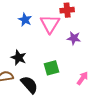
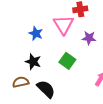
blue star: (25, 20) -> (36, 33), moved
green square: (52, 68) -> (67, 61), moved, turned -35

